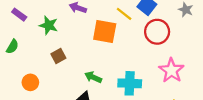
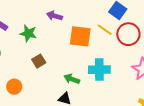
yellow line: (124, 14) -> (105, 30), moved
cyan cross: (130, 83) -> (99, 70), moved

